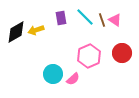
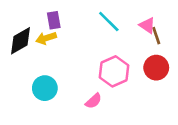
purple rectangle: (61, 18) -> (54, 20), moved
brown line: (102, 20) -> (156, 36), moved
cyan circle: (53, 74) -> (45, 88), moved

